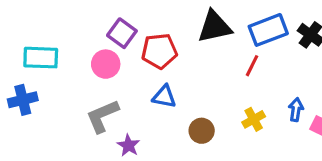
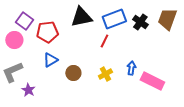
blue triangle: (164, 97) -> (50, 60), turned -42
brown circle: (202, 131) -> (73, 73), moved

